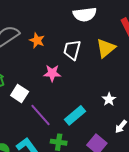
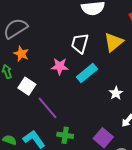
orange star: (37, 40) -> (21, 54), moved
cyan rectangle: (75, 115) -> (87, 73), moved

